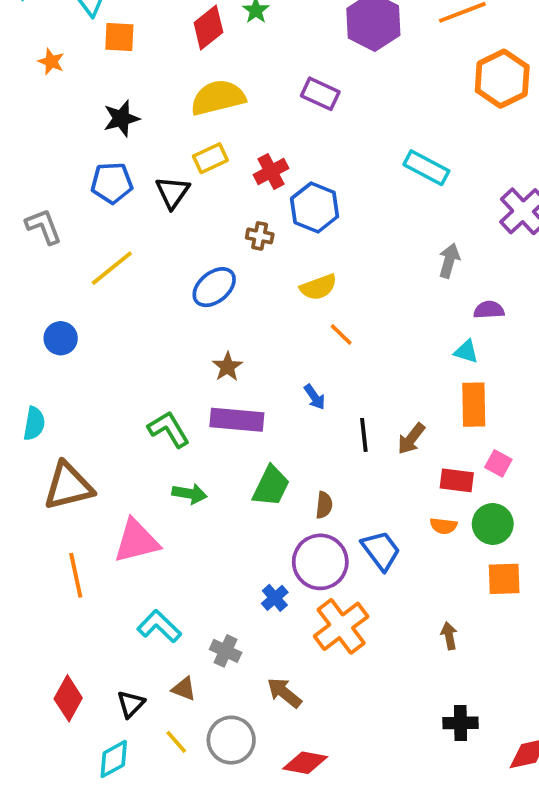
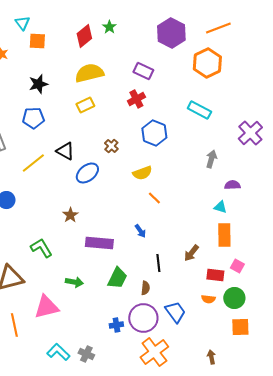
orange hexagon: (502, 79) -> (207, 63), moved
red cross: (271, 171) -> (136, 99), moved
black triangle: (172, 192) -> (65, 151), moved, turned -36
blue hexagon: (315, 208) -> (154, 133), moved
brown cross: (260, 236) -> (111, 146), turned 32
brown star: (227, 367) -> (70, 215), moved
green L-shape: (169, 429) -> (41, 248), moved
black line: (364, 435) -> (158, 263), moved
blue cross: (275, 598) -> (116, 325), moved, turned 32
gray cross: (226, 651) -> (86, 354), moved

